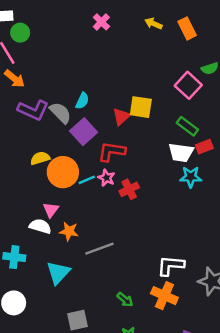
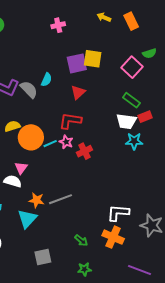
pink cross: (101, 22) -> (58, 25), moved, turned 32
yellow square: (141, 107) -> (93, 59), moved
purple square: (84, 132) -> (77, 63), moved, turned 30
orange star: (69, 231) -> (36, 200), moved

